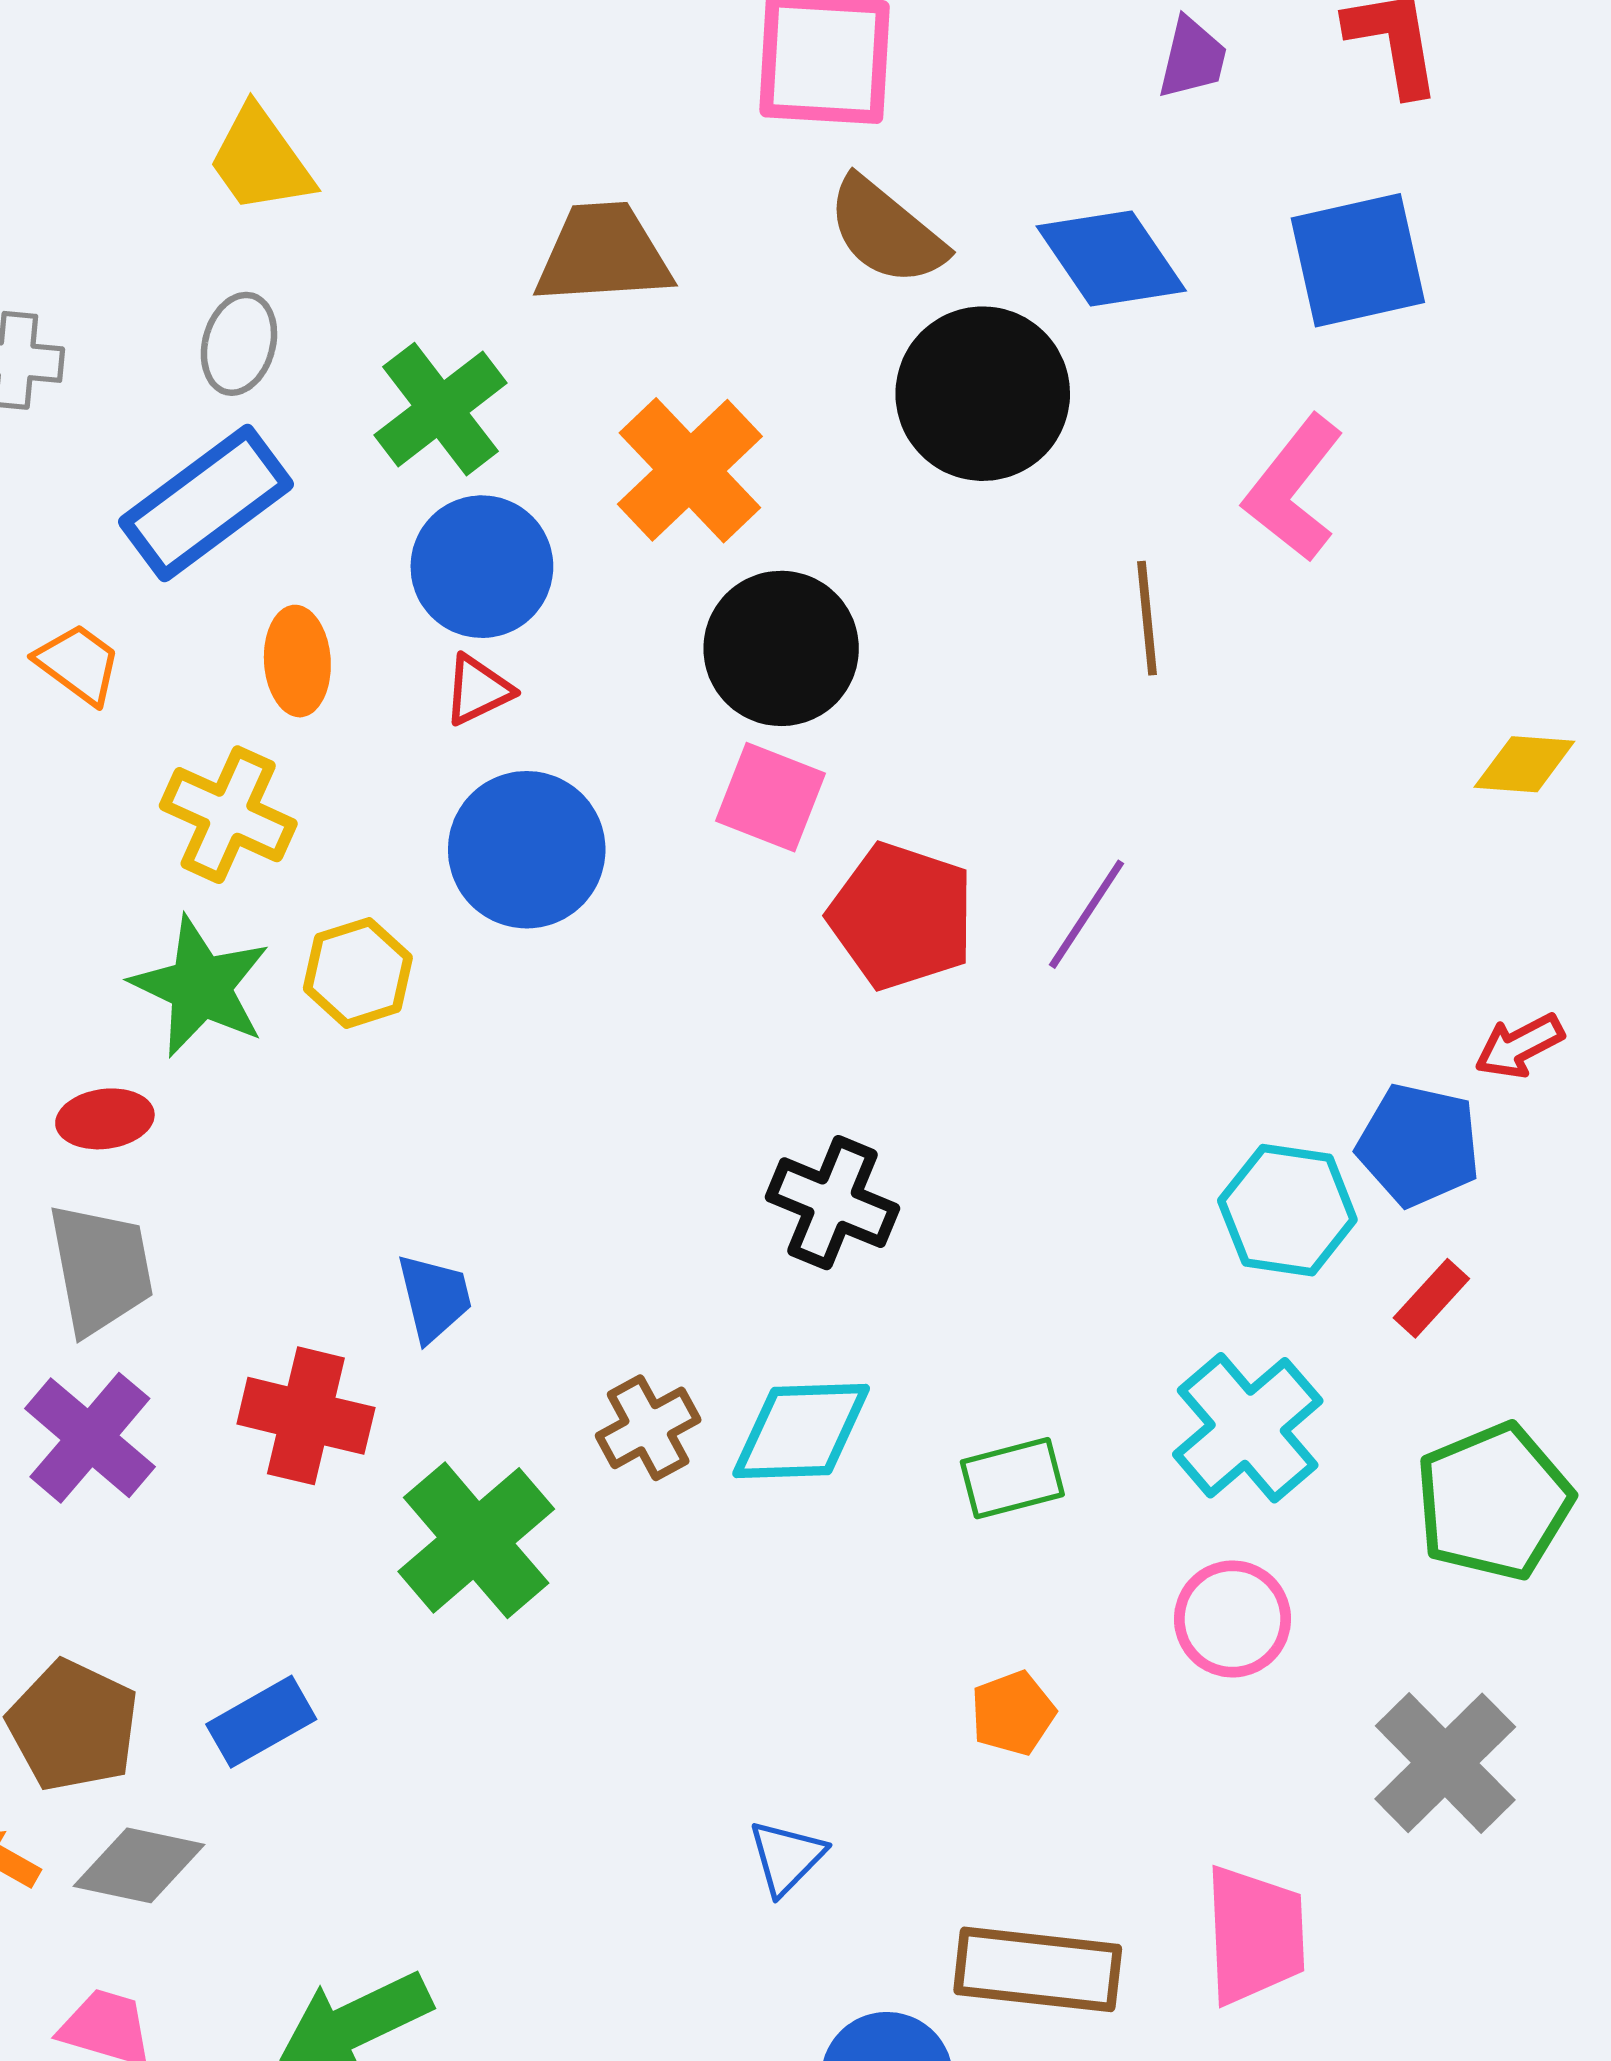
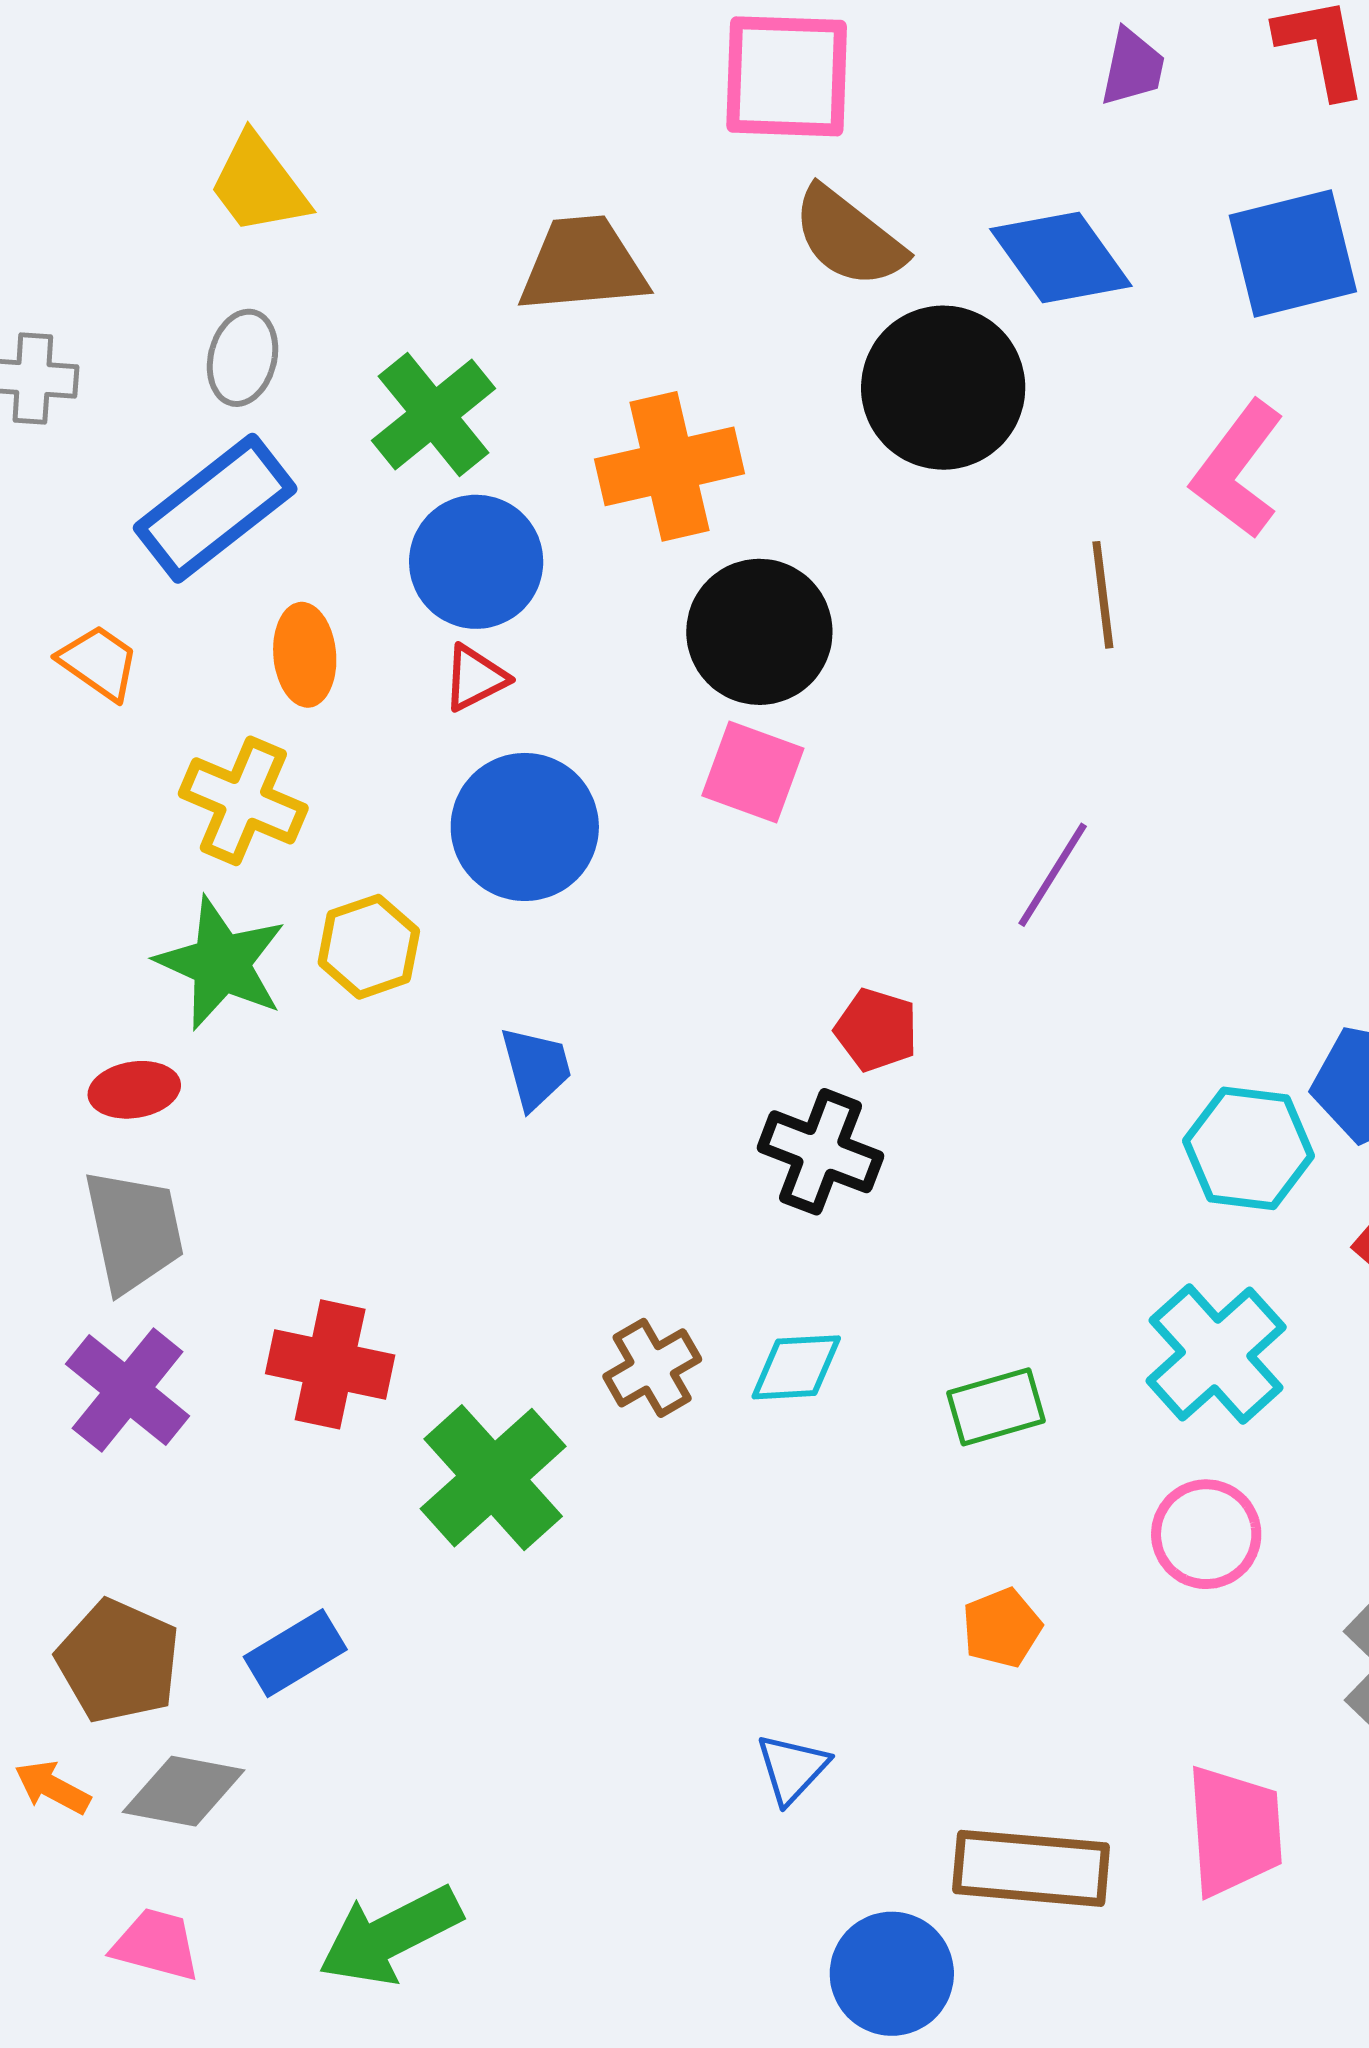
orange cross: (690, 470) -> (669, 466), turned 32
red pentagon: (901, 916) -> (876, 1030), moved, size x0.6
blue trapezoid: (434, 1298) -> (536, 1068), moved
cyan diamond: (801, 1431) -> (796, 1367), size x0.7

